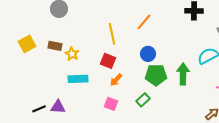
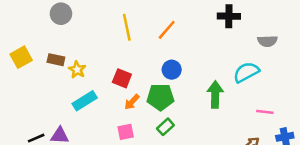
yellow line: (112, 34) -> (127, 27), moved
green pentagon: (156, 75) -> (160, 97), moved
cyan rectangle: (78, 79) -> (85, 101), turned -30
pink square: (111, 104) -> (126, 132), turned -32

